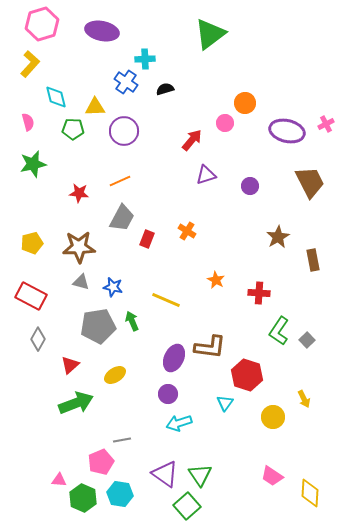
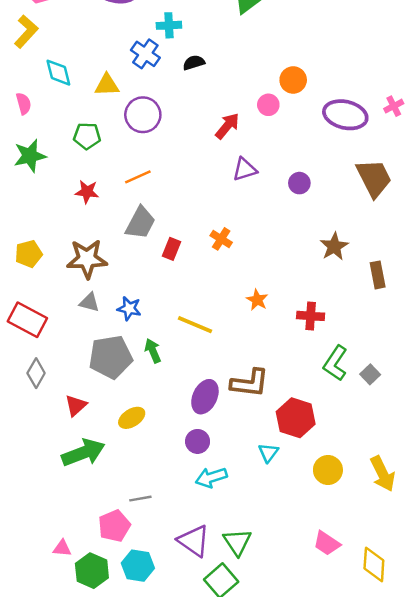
green pentagon: (73, 129) -> (87, 136), moved
yellow arrow: (304, 399) -> (383, 474), moved, size x1.6

